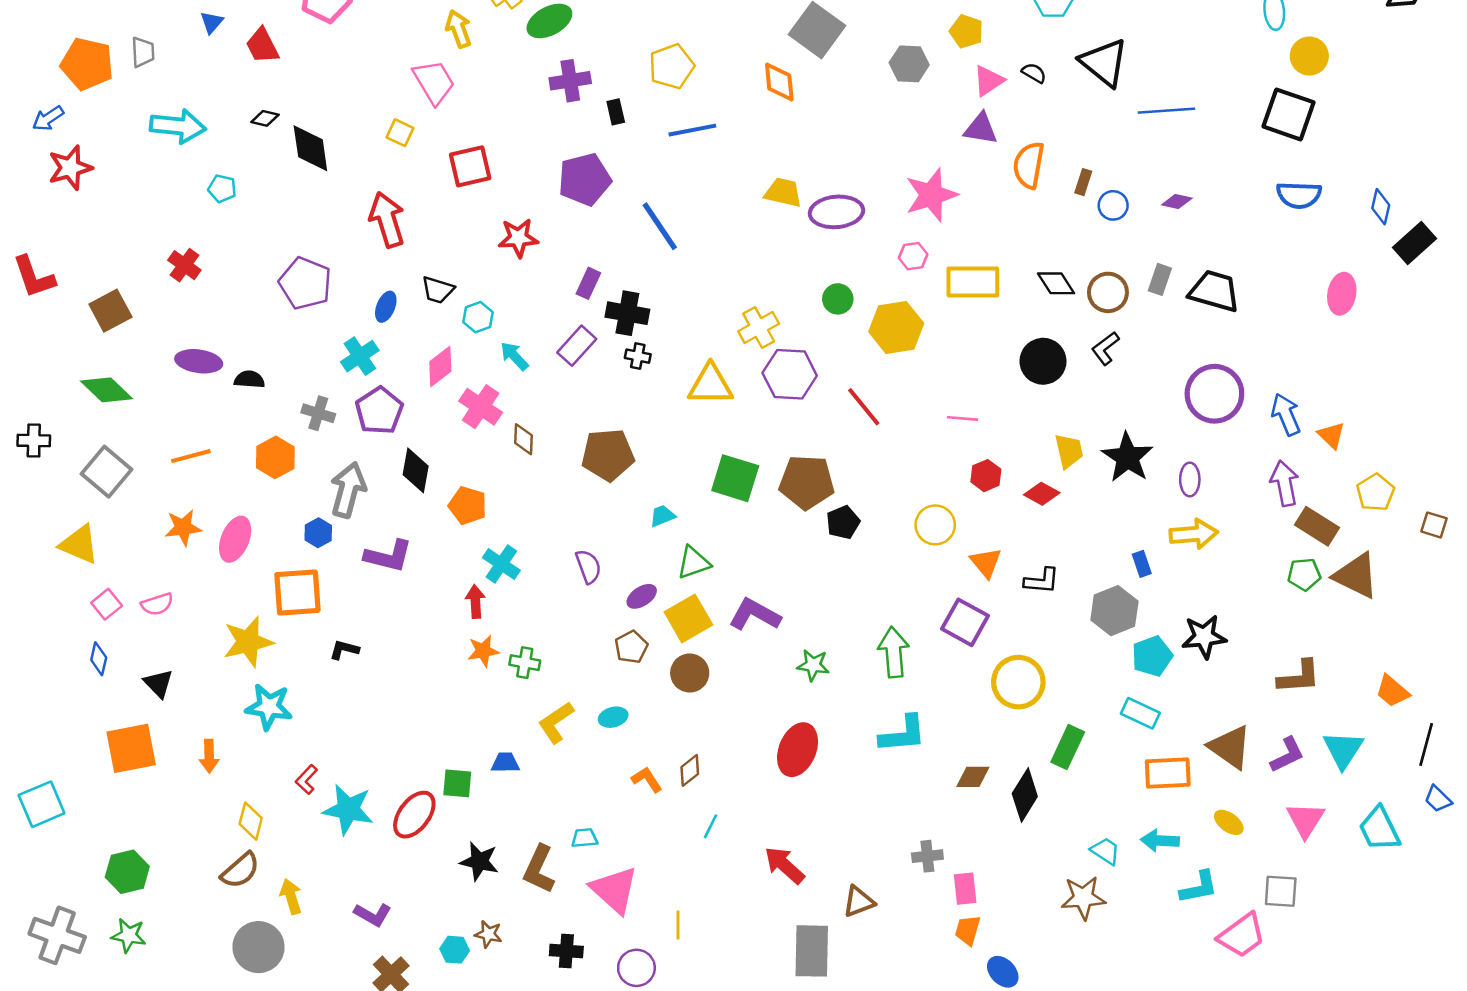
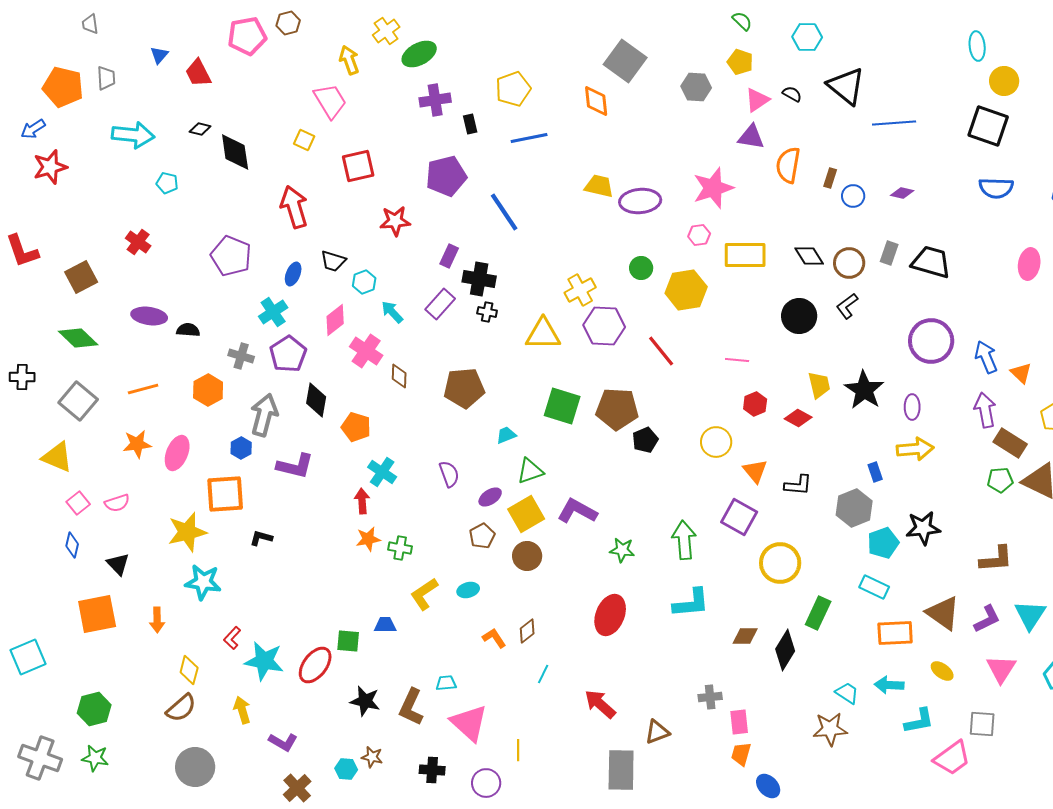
yellow arrow: (291, 896) -> (242, 710), moved

